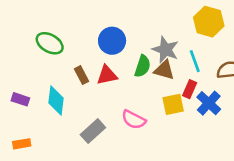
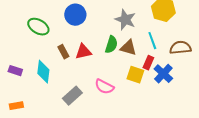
blue circle: (112, 41) -> (75, 15), moved
gray star: (165, 50) -> (125, 20), moved
yellow square: (173, 104) -> (135, 75), turned 30

